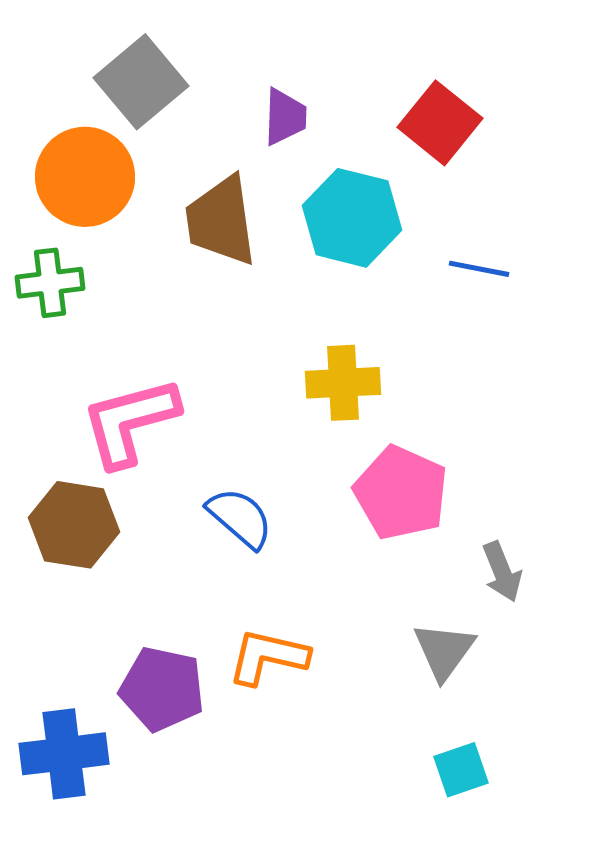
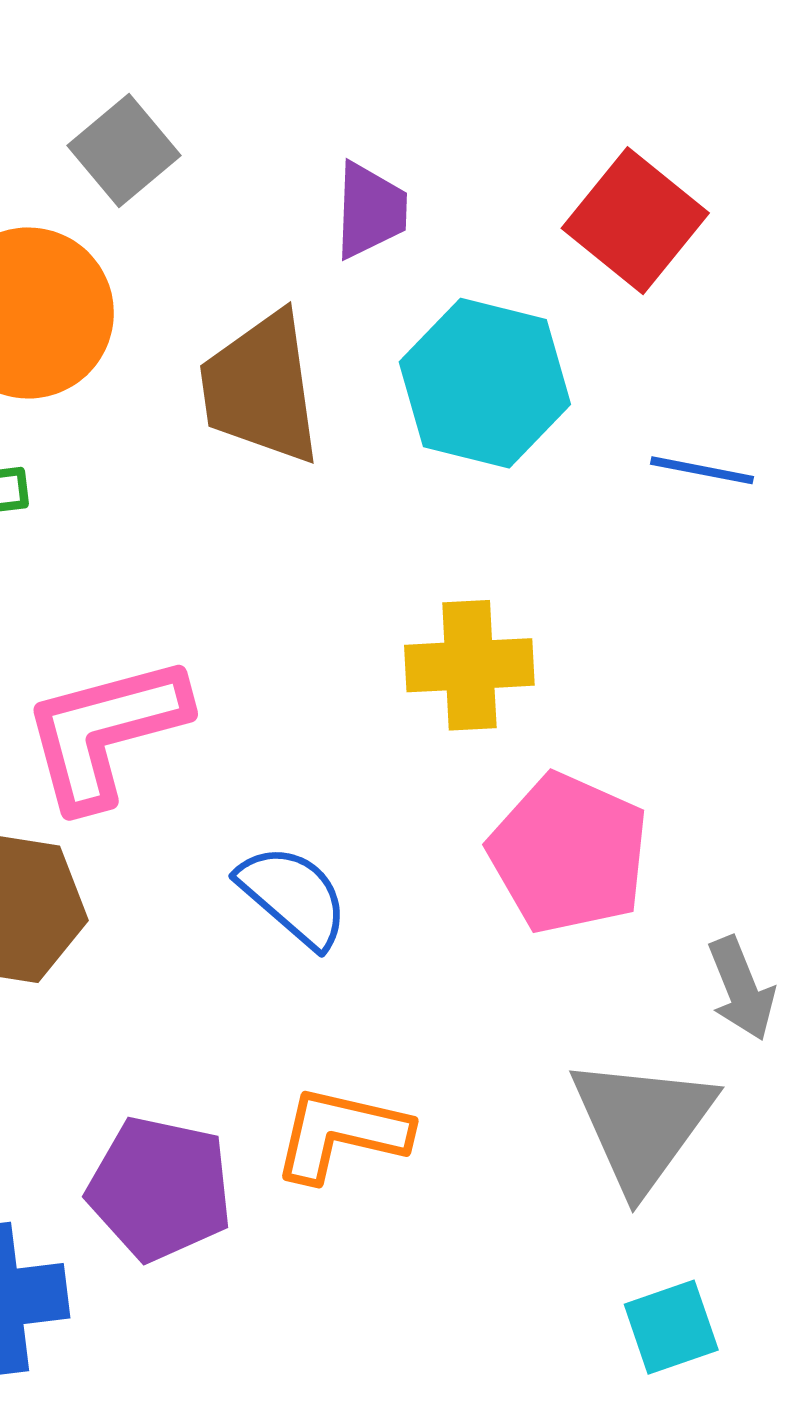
gray square: (141, 82) -> (124, 151), size x0.7
gray triangle: (444, 651) -> (642, 1124), size x1.4

